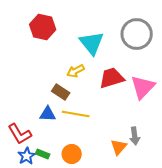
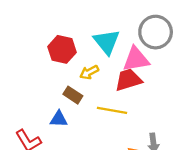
red hexagon: (43, 27) -> (62, 49), moved
pink triangle: (143, 87) -> (136, 59), moved, turned 36
yellow line: (76, 114) -> (112, 110), moved

